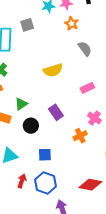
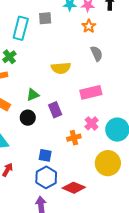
pink rectangle: (87, 88) -> (91, 92), size x1.5
green triangle: (21, 104) -> (33, 95), moved
blue square: (45, 155) -> (45, 155), moved
blue hexagon: (46, 183) -> (46, 177), moved

